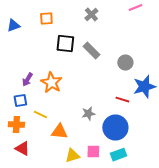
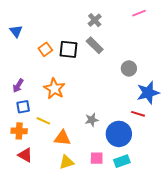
orange square: (46, 19) -> (45, 49), moved, turned -32
blue triangle: (13, 26) -> (16, 31), turned -48
gray rectangle: (91, 51) -> (95, 45), moved
purple arrow: (27, 80) -> (18, 86), moved
red line: (122, 100) -> (138, 114), moved
yellow triangle: (72, 156) -> (66, 162), moved

